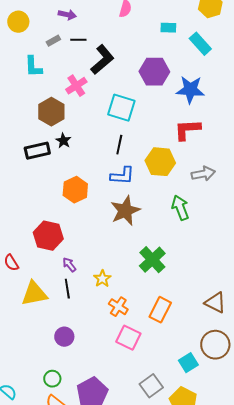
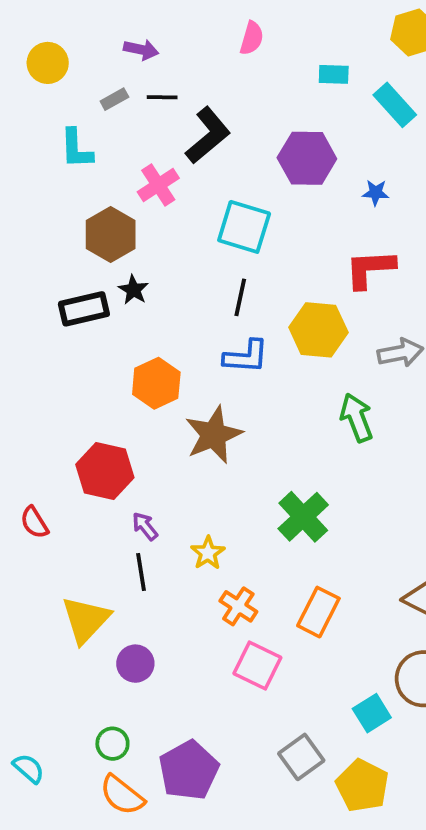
blue star: (190, 90) -> (376, 193), size x0.5
brown star: (125, 211) -> (214, 435), moved
yellow triangle: (34, 294) -> (86, 620), moved, turned -36

